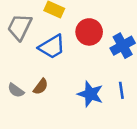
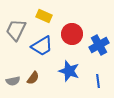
gray semicircle: (16, 90) -> (13, 81), turned -48
blue star: (90, 94) -> (69, 71), moved

